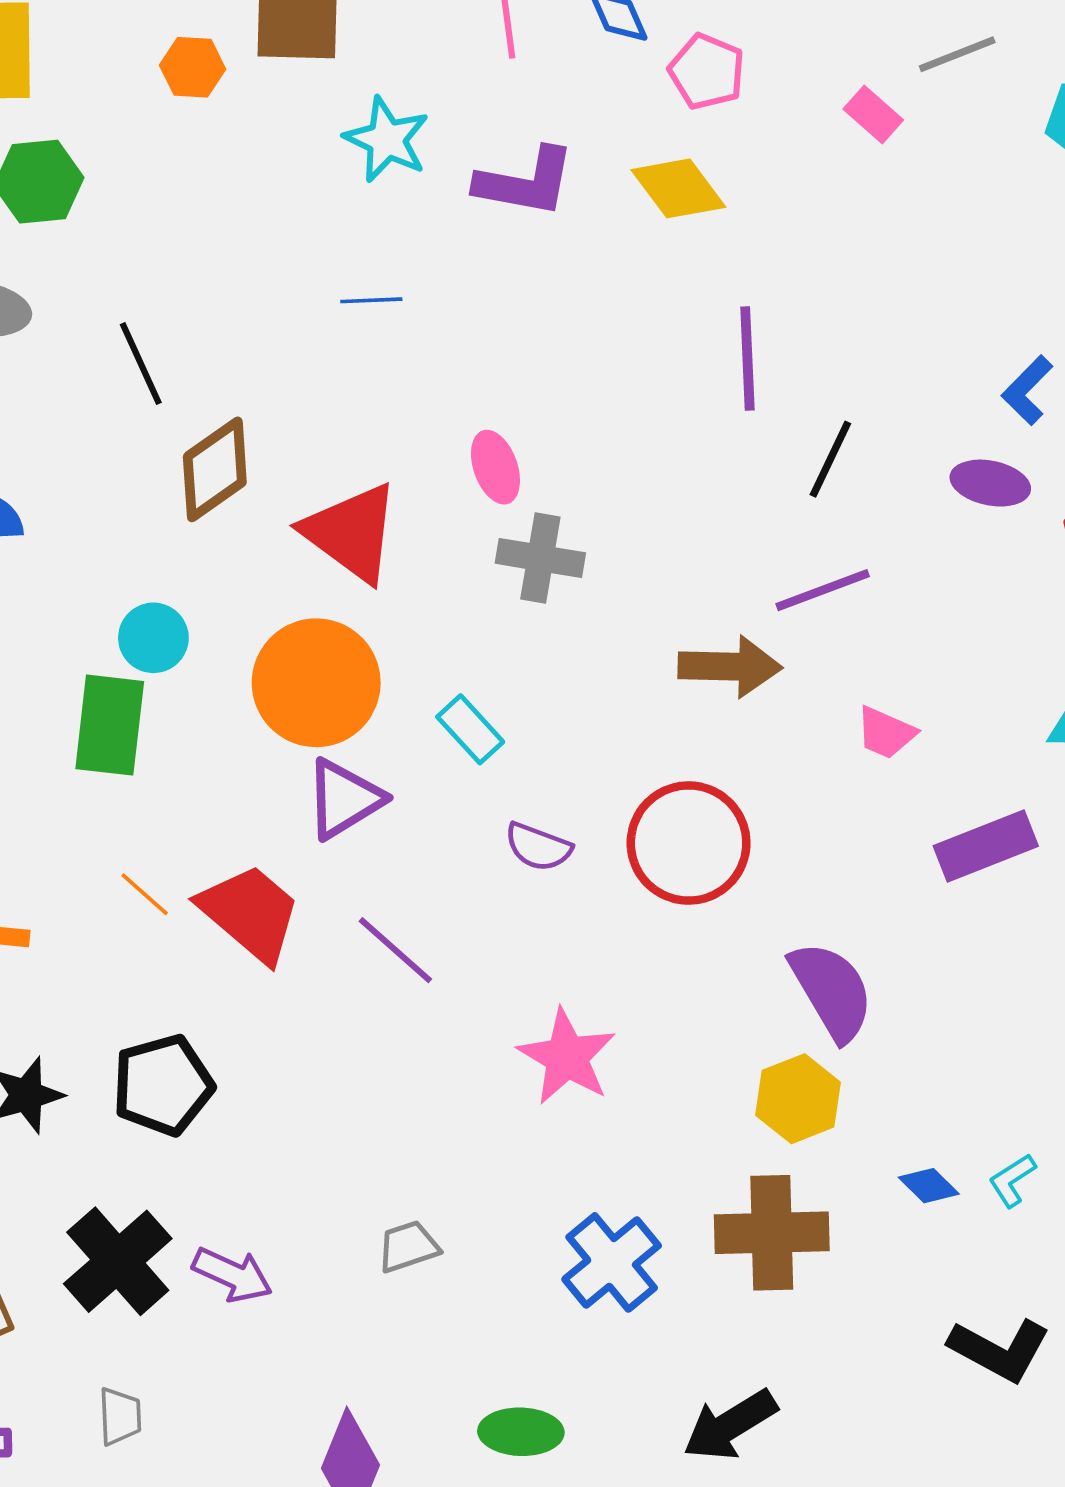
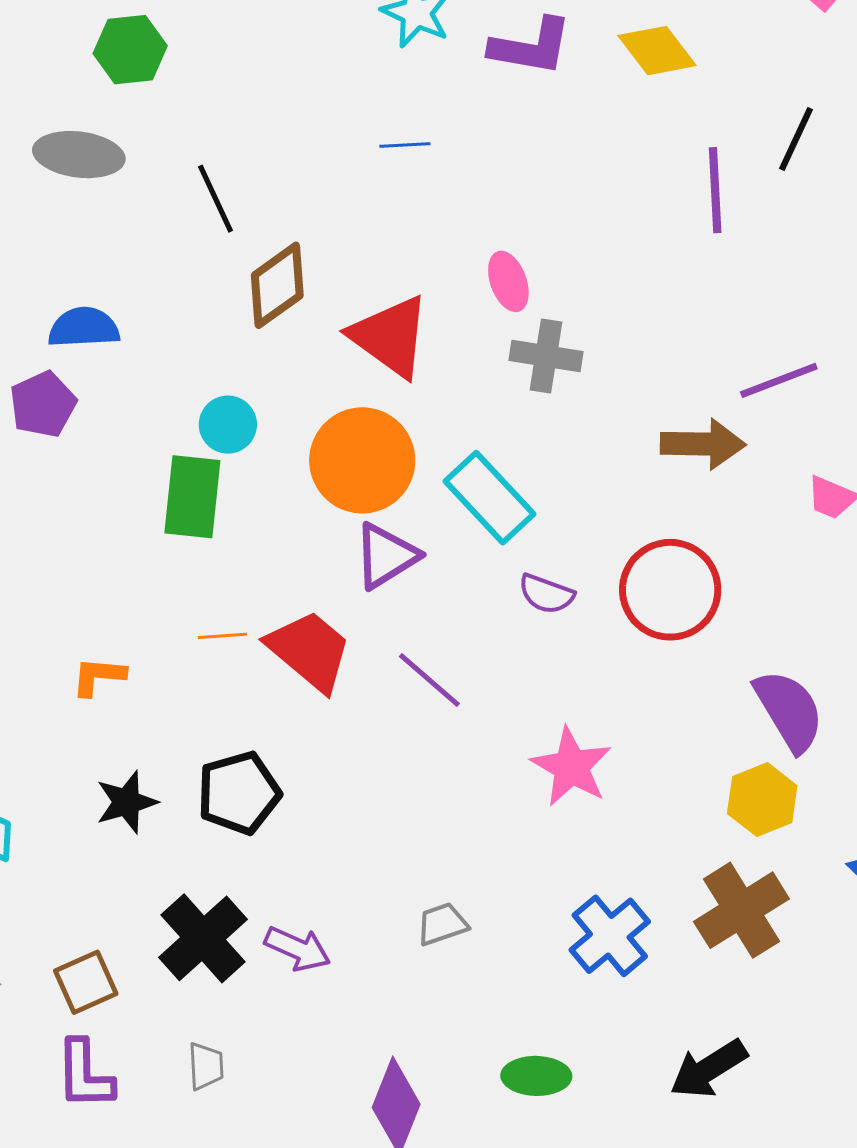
black line: (830, 459) -> (796, 139), moved
cyan rectangle: (470, 729) -> (489, 498), size x1.6
orange line: (145, 894) -> (222, 636), turned -45
brown cross: (772, 1233) -> (741, 910), turned -30

